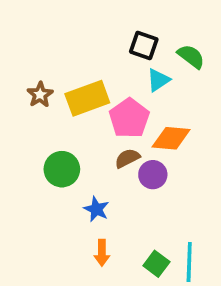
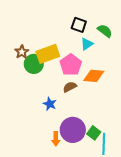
green circle: (62, 169) -> (34, 64), moved
purple circle: (153, 175) -> (73, 130), moved, size x1.6
blue star: (96, 209) -> (50, 104), moved
green square: (156, 264) -> (94, 133), moved

